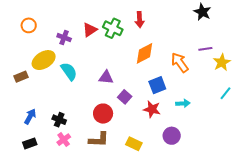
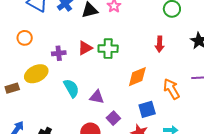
red arrow: (140, 20) -> (160, 44), moved
green cross: (113, 28) -> (108, 49), turned -30
purple cross: (64, 38) -> (59, 53), turned -32
cyan semicircle: (69, 71) -> (71, 88), moved

